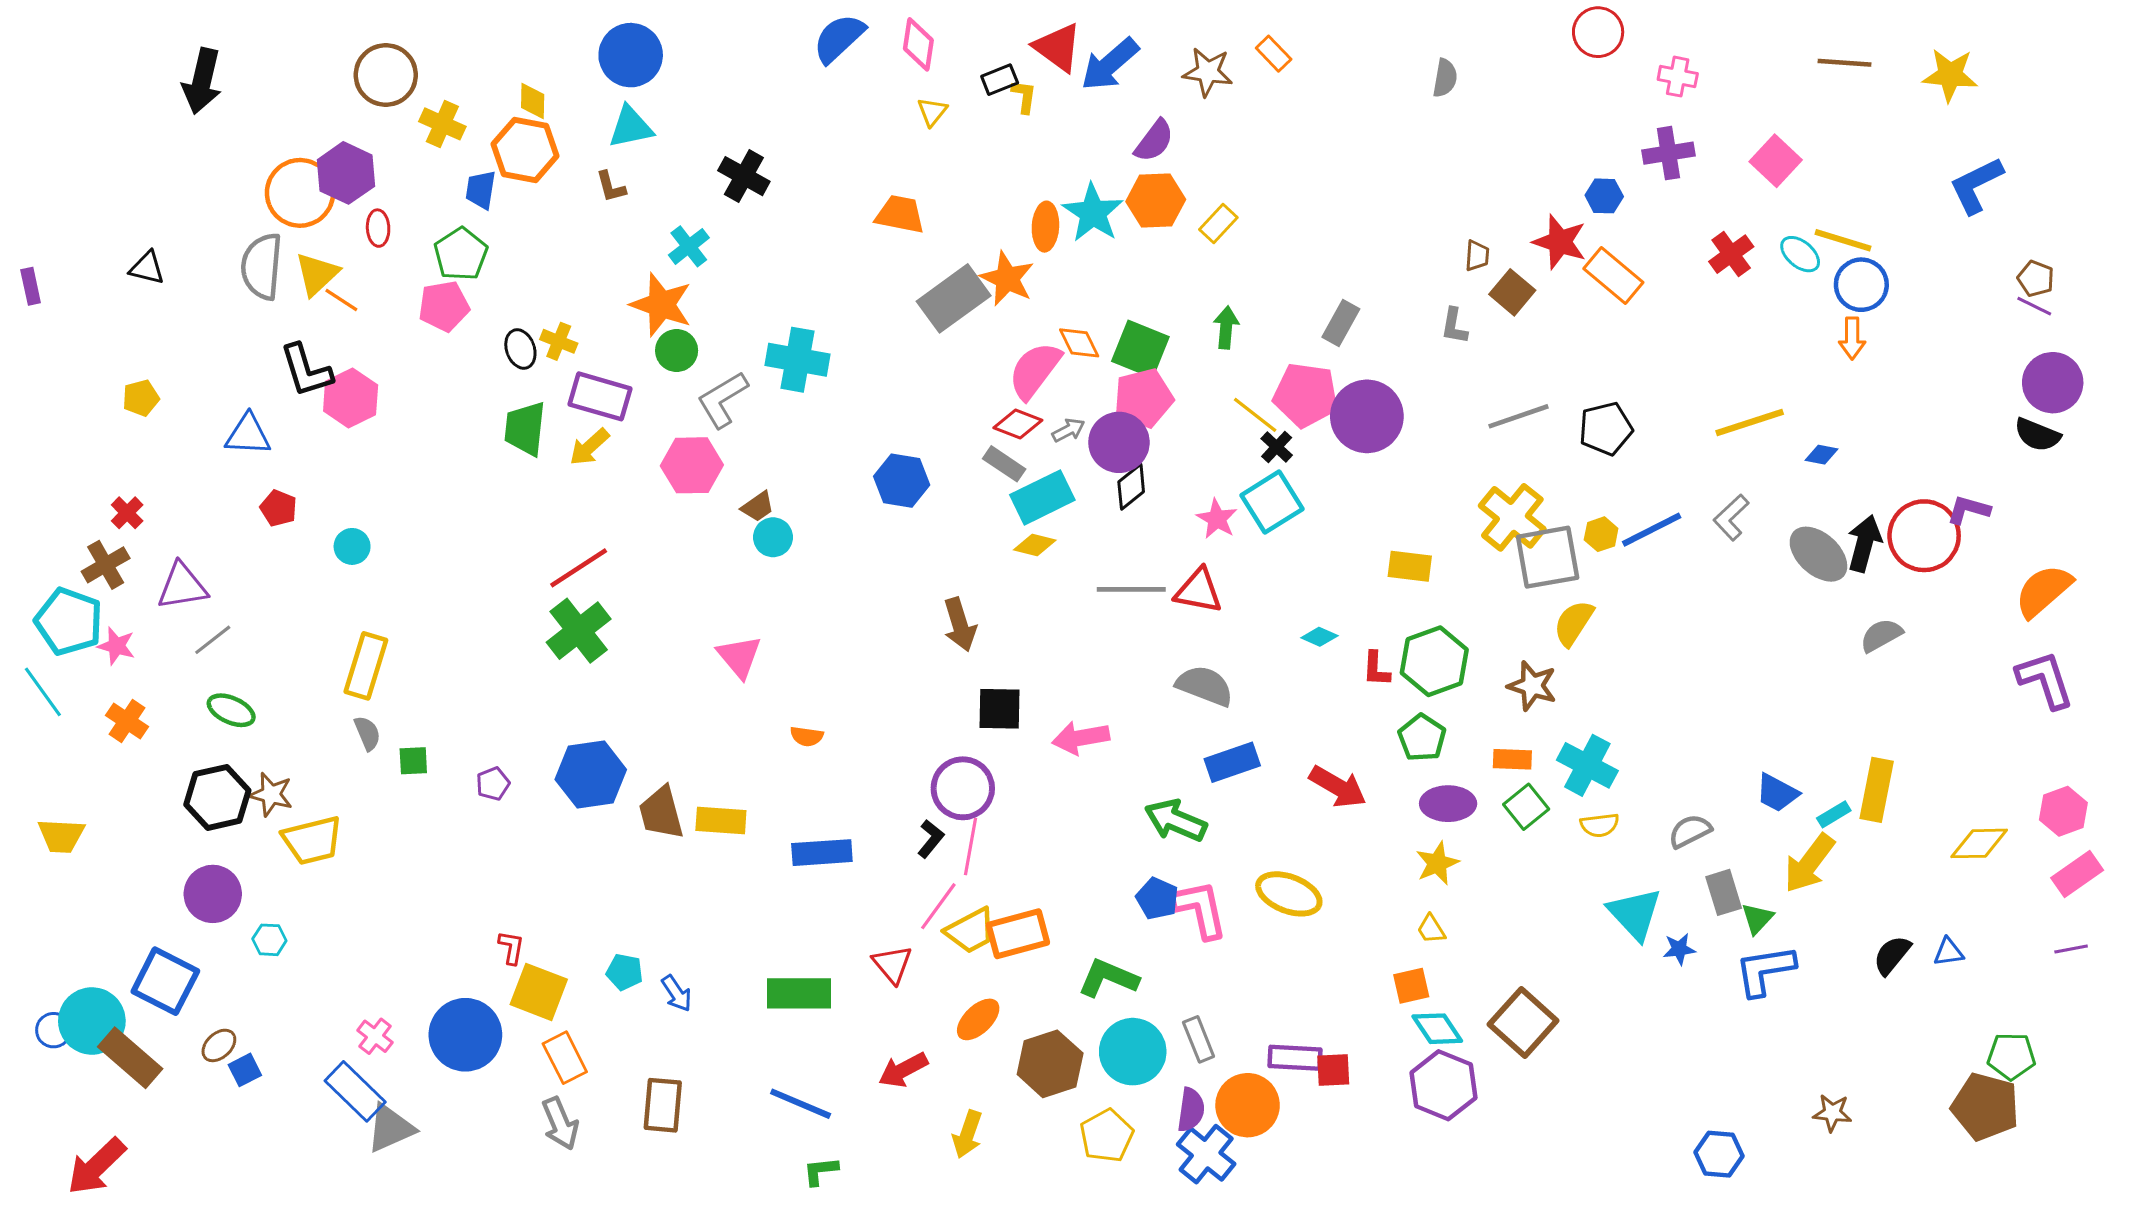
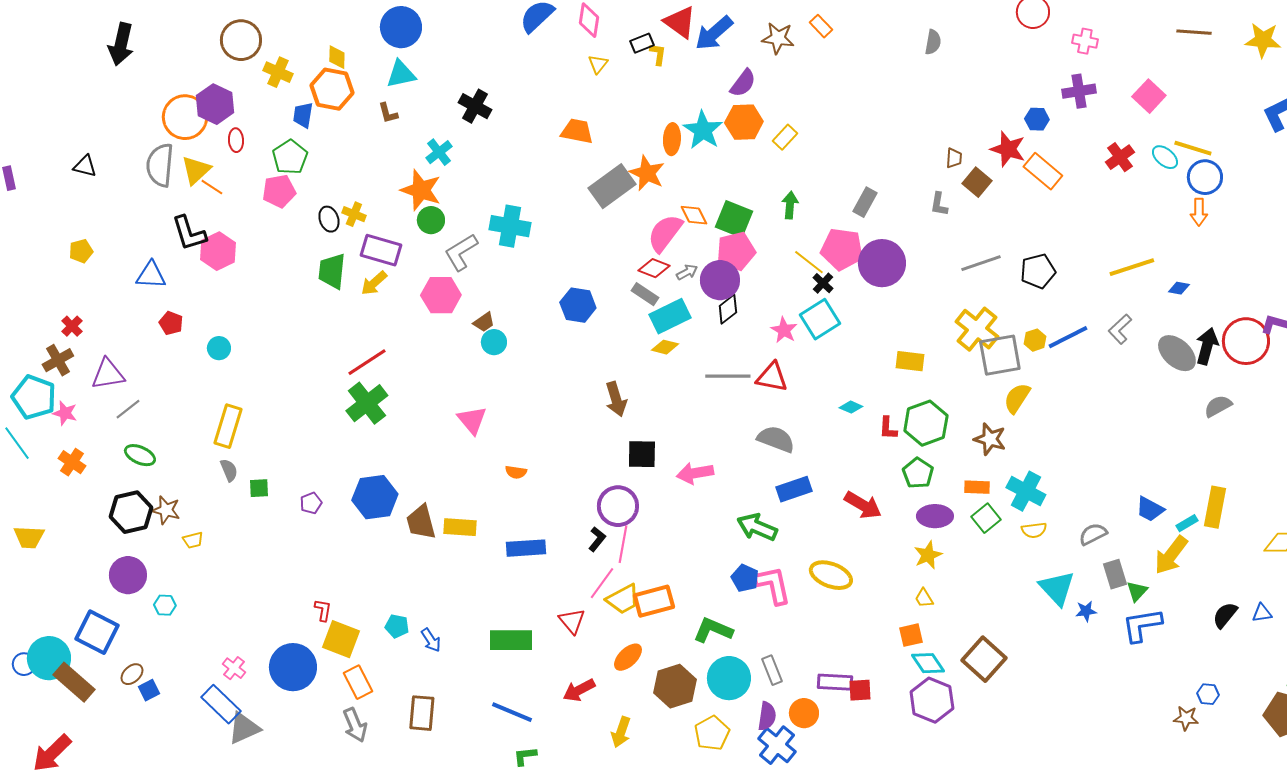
yellow trapezoid: (312, 840) -> (193, 540), size x0.5
orange circle: (1248, 1105) -> (804, 713), size x0.7
blue hexagon: (1719, 1154) -> (1208, 694), moved, size x0.7

